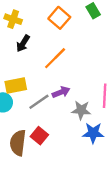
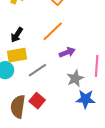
black arrow: (23, 43) -> (17, 35), moved
purple arrow: (61, 92) -> (67, 52), moved
gray star: (81, 110) -> (75, 78), turned -30

